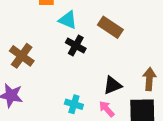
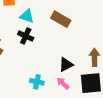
black cross: (76, 45) -> (26, 36), moved

